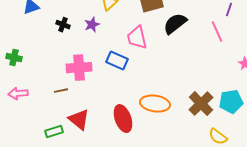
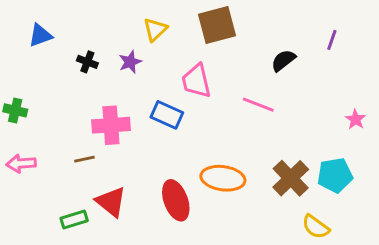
black semicircle: (175, 24) -> (283, 60), moved, size x0.7
pink line: (217, 32) -> (258, 105), moved, turned -45

